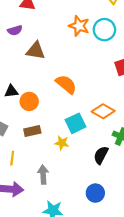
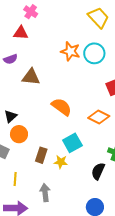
black triangle: (11, 91) -> (11, 116), turned -32
orange circle: (29, 101) -> (19, 134), moved
orange diamond: (103, 111) -> (99, 117), moved
brown rectangle: (32, 131) -> (41, 155), moved, turned -56

